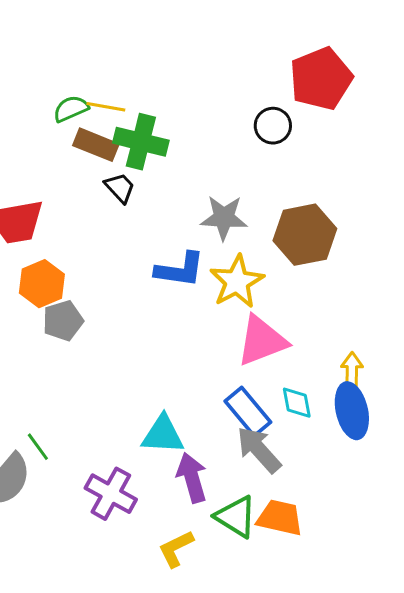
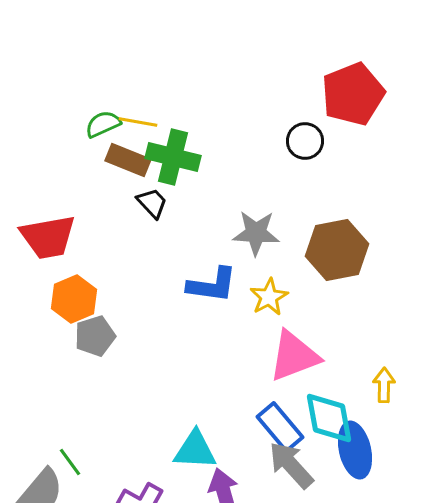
yellow star: (237, 282) -> (269, 297), size x0.7
cyan diamond: (297, 403) -> (329, 418), size x1.6
blue ellipse: (352, 411) -> (355, 450), moved

